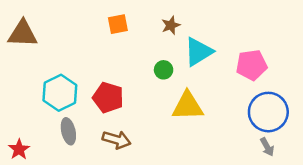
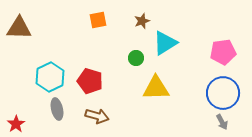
pink pentagon: (251, 65) -> (223, 52), moved

